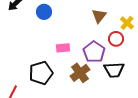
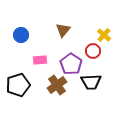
blue circle: (44, 12) -> (21, 35), moved
brown triangle: (99, 16) -> (63, 30), moved

